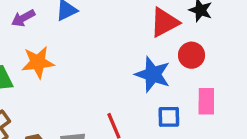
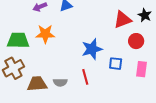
blue star: (153, 74) -> (92, 49), moved, turned 30
blue square: (169, 117) -> (116, 64), moved

